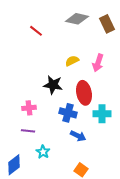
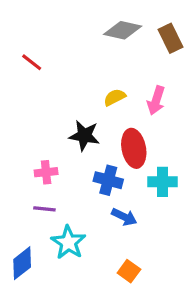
red line: (36, 31) -> (32, 62), moved
cyan star: (43, 152) -> (68, 242), size x1.5

